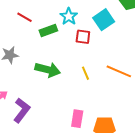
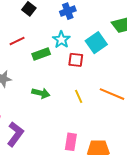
red line: (24, 17) -> (17, 41), turned -56
green arrow: (48, 70) -> (41, 93), size x0.7

